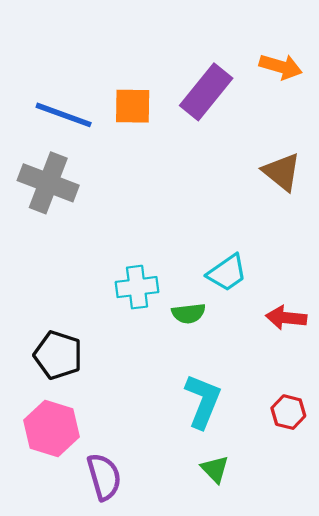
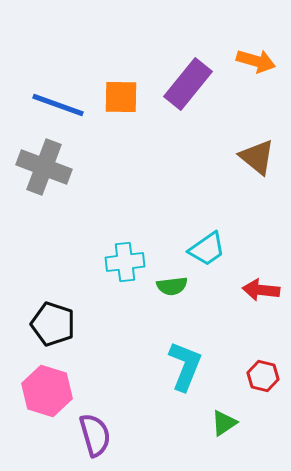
green triangle: (215, 469) -> (224, 423), moved, turned 40

